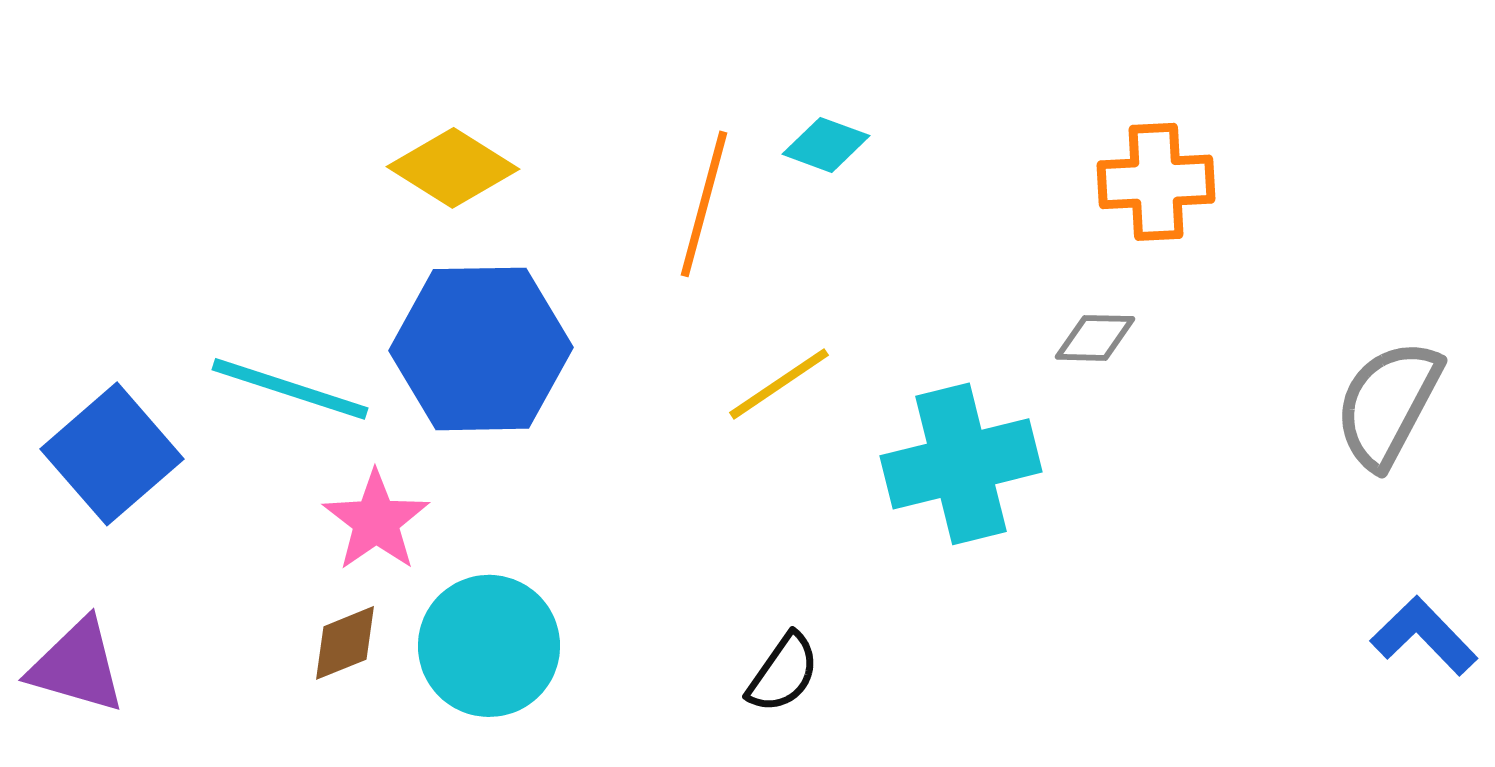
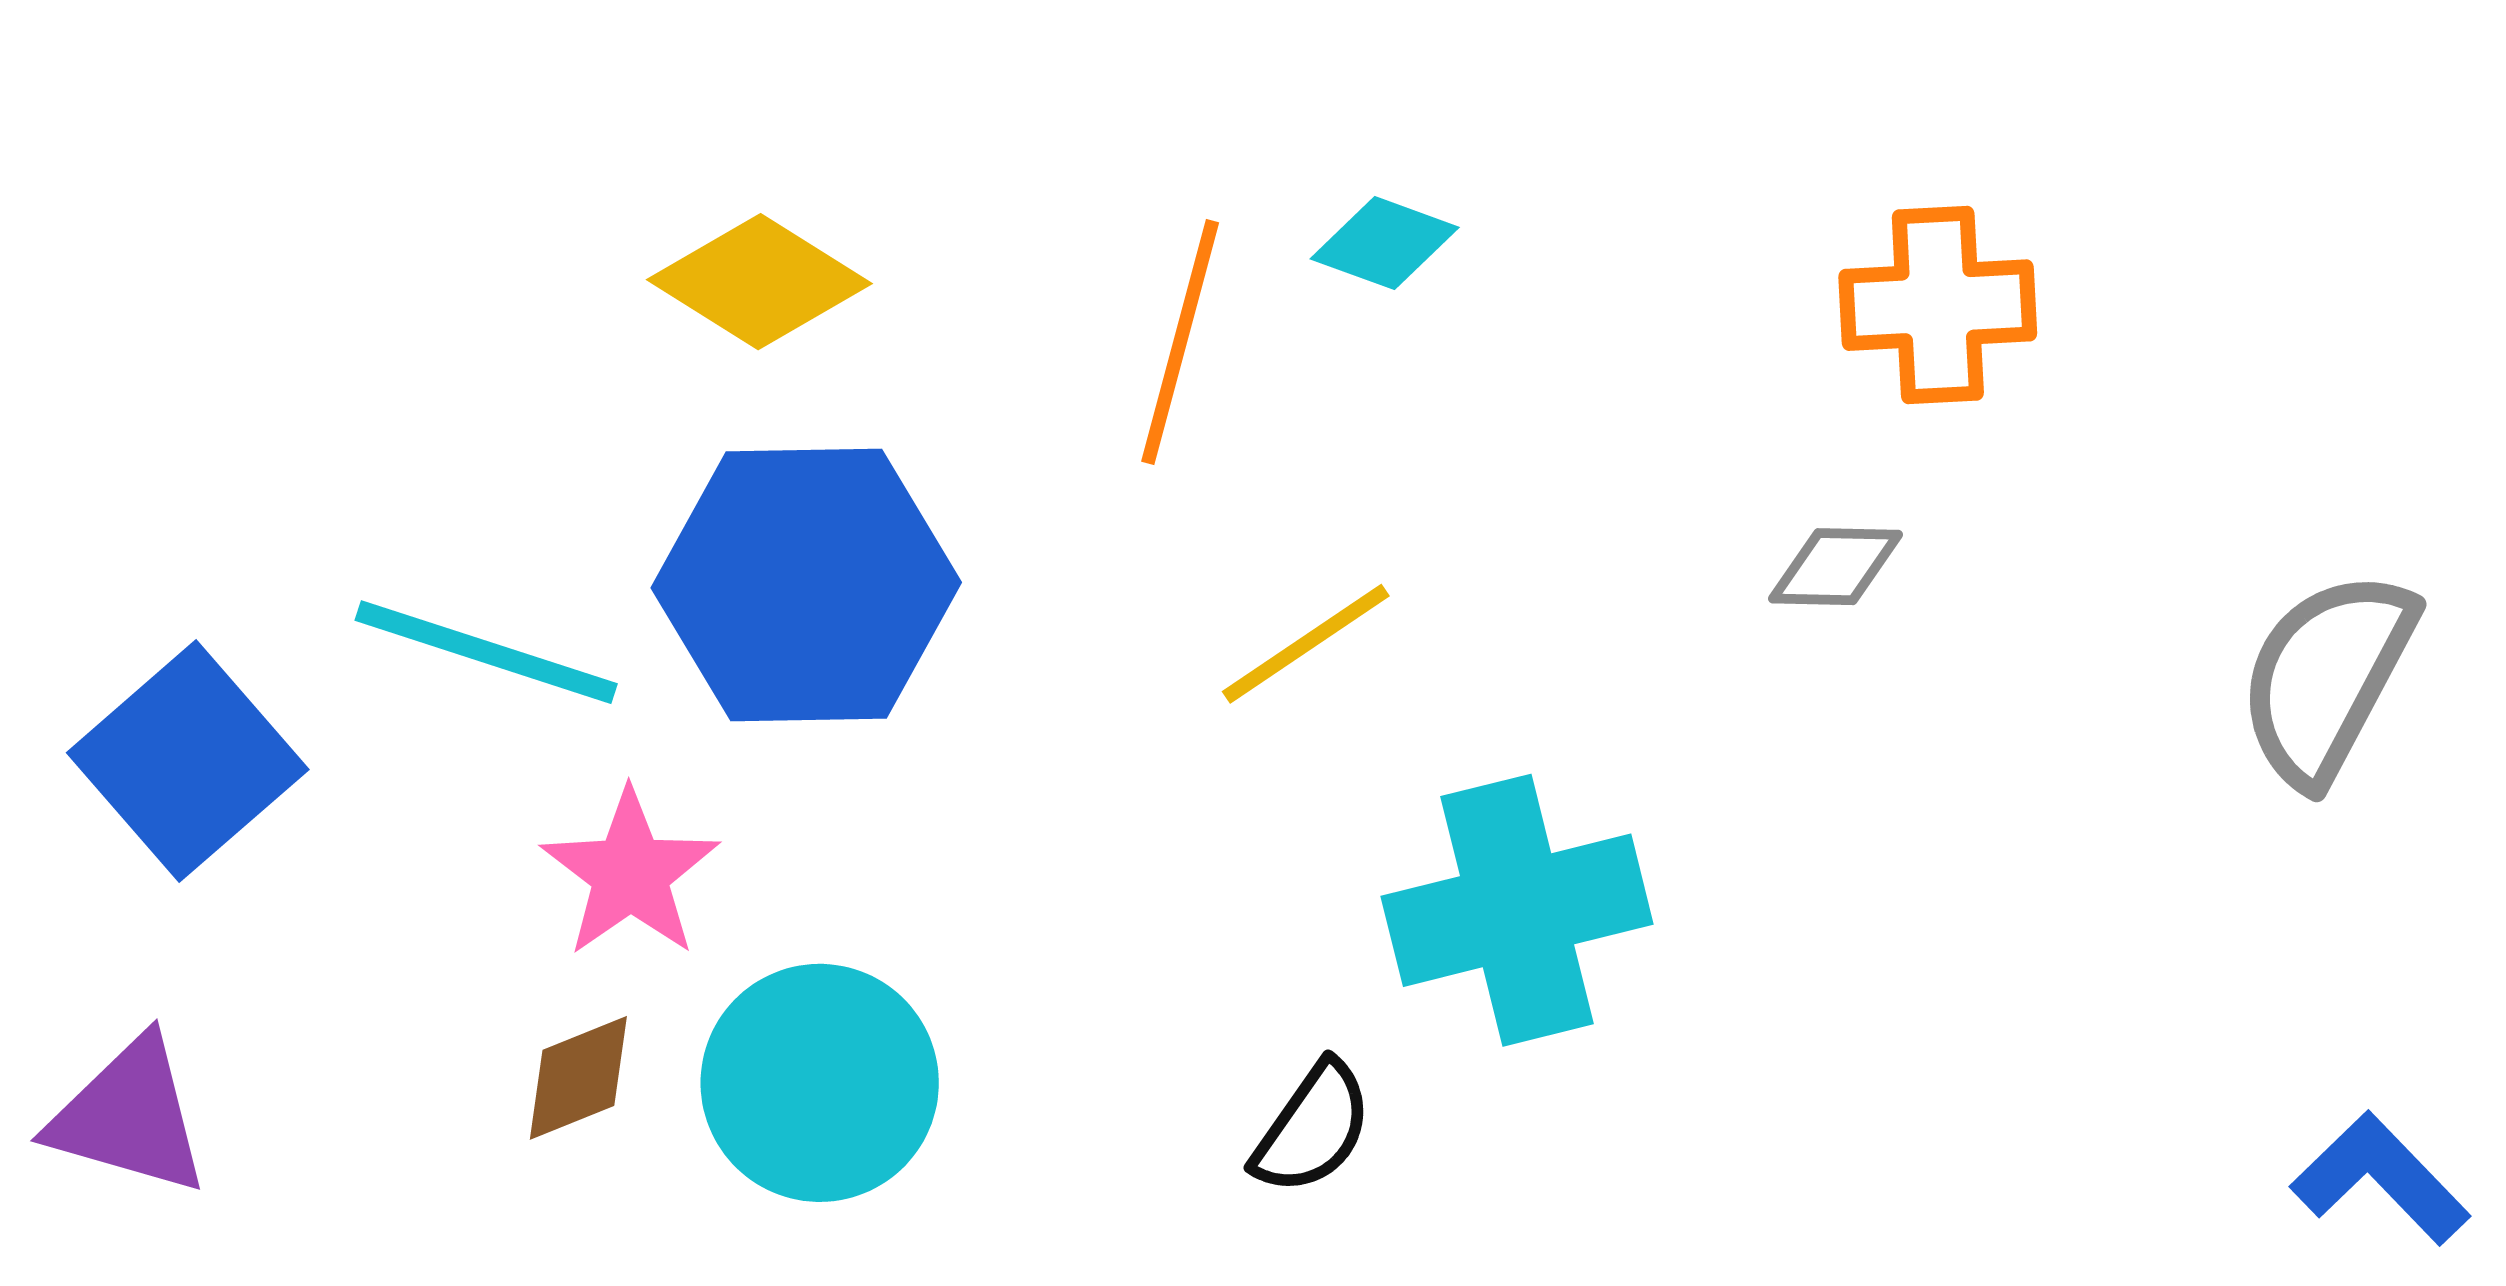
cyan cross: (961, 464) -> (1517, 910), moved
blue L-shape: (1424, 636) -> (2380, 1178), moved

